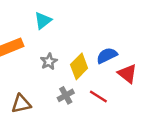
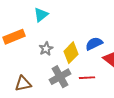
gray cross: (66, 95) -> (60, 77), size x1.5
red line: (98, 97) -> (87, 78), turned -35

